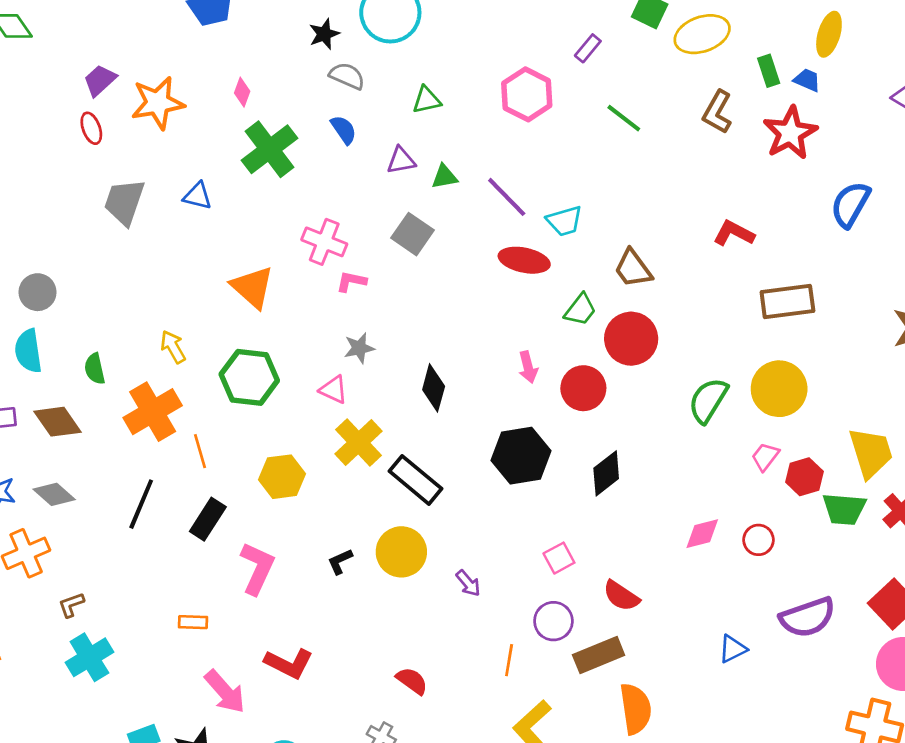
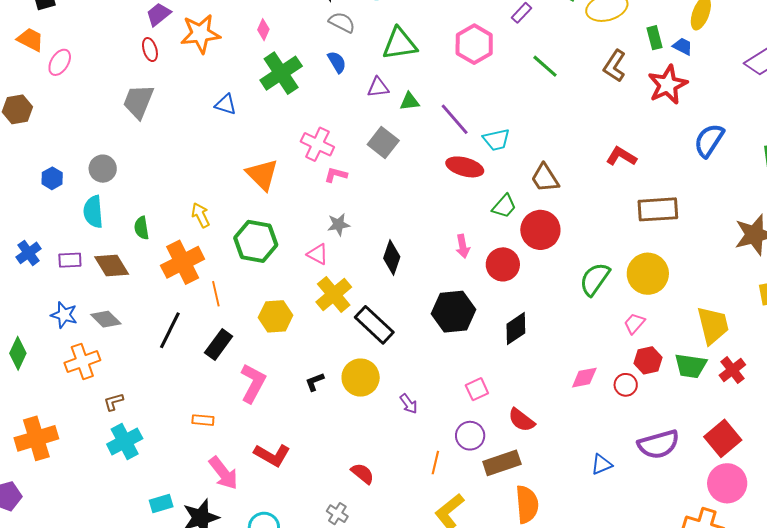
green triangle: (427, 100) -> (400, 44), size x1.6
gray trapezoid: (124, 202) -> (138, 101), moved
red hexagon: (804, 477) -> (648, 360), moved

